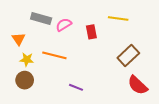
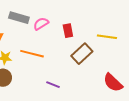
yellow line: (118, 18) -> (107, 37), moved
brown rectangle: (128, 55) -> (82, 54), moved

